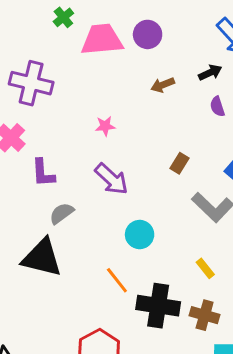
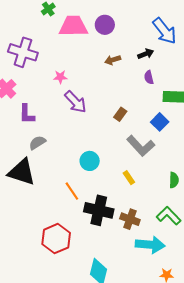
pink star: (105, 126) -> (60, 77), moved
purple arrow: (111, 179) -> (75, 102), moved
yellow rectangle: (205, 268) -> (129, 178), moved

